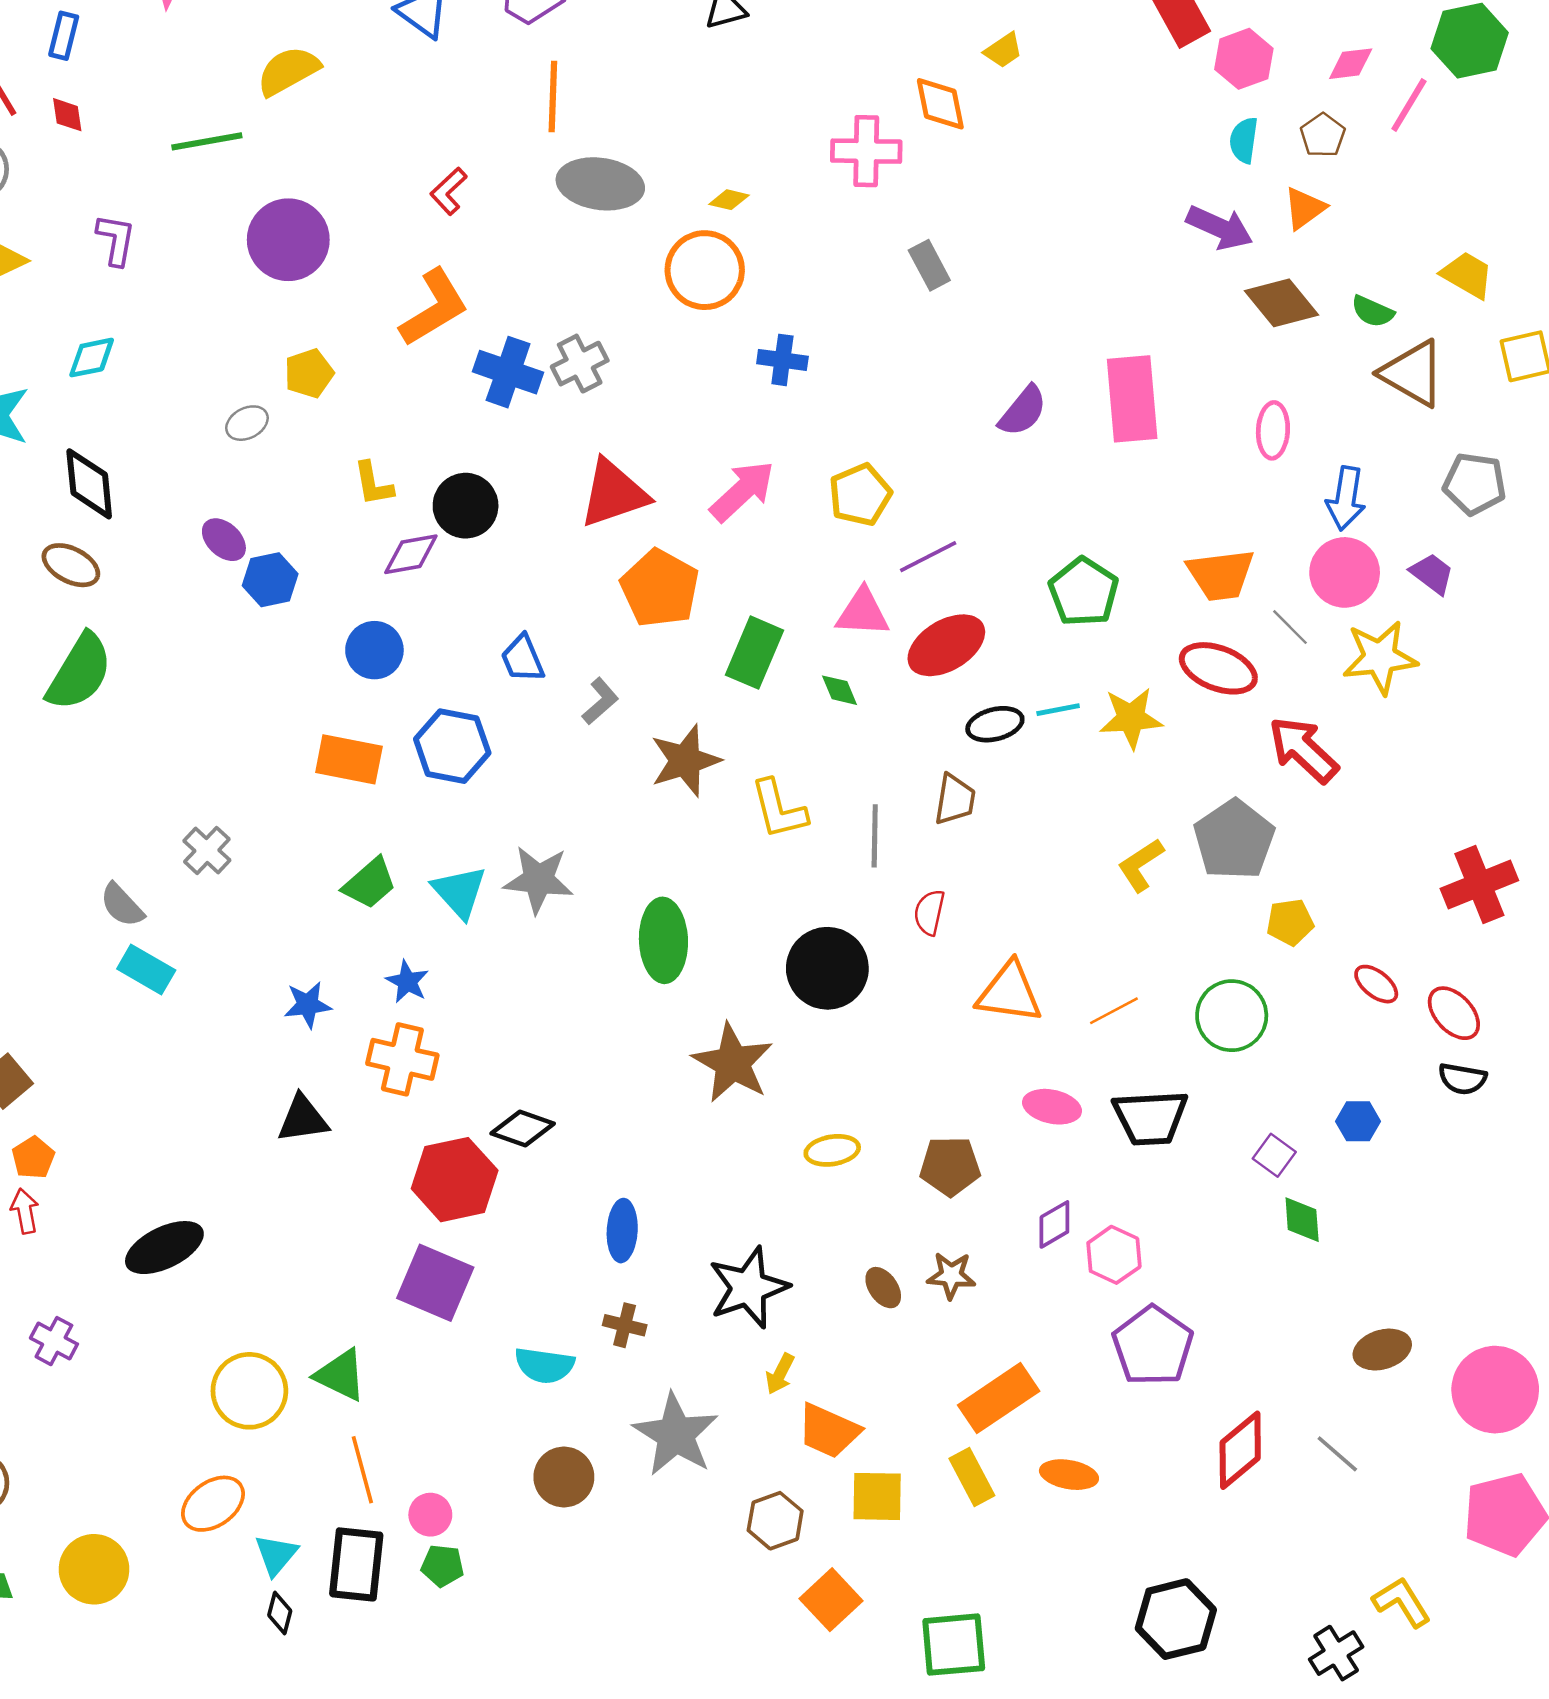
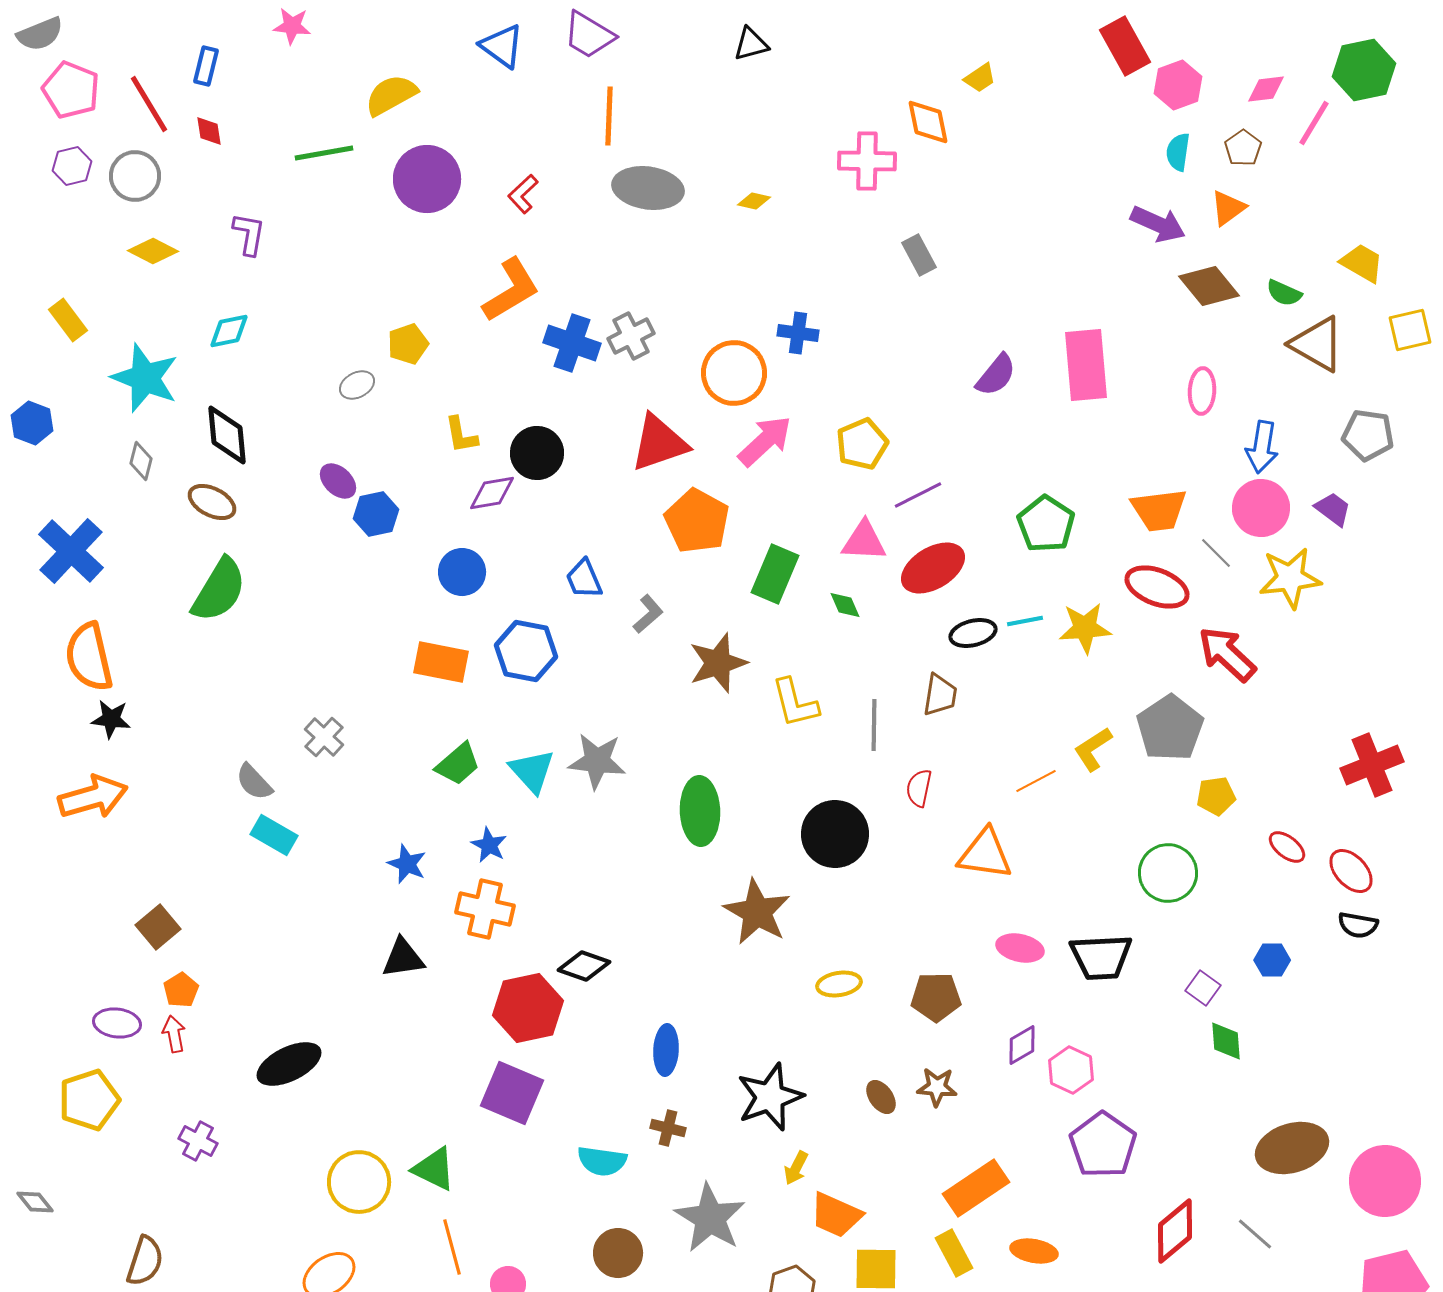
purple circle: (288, 240) -> (427, 179), moved
orange circle: (705, 270) -> (734, 373), moved
blue star: (308, 1005) -> (407, 864), turned 30
orange line: (1114, 1011) -> (1036, 781), moved
brown ellipse: (1382, 1350) -> (1292, 1148), size x1.5

